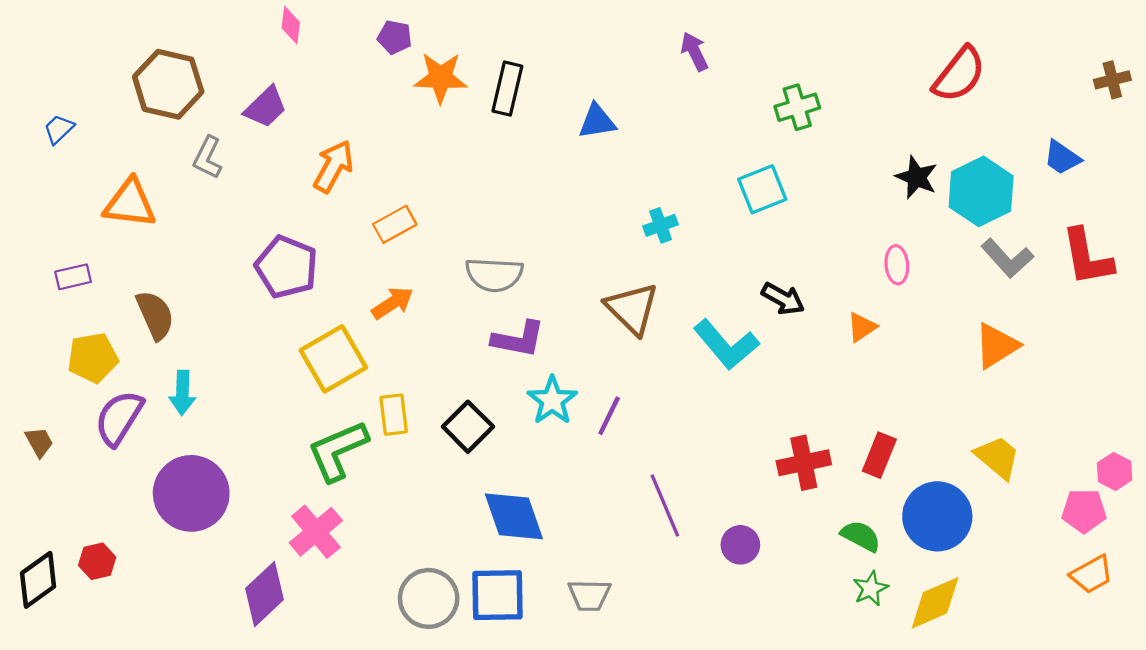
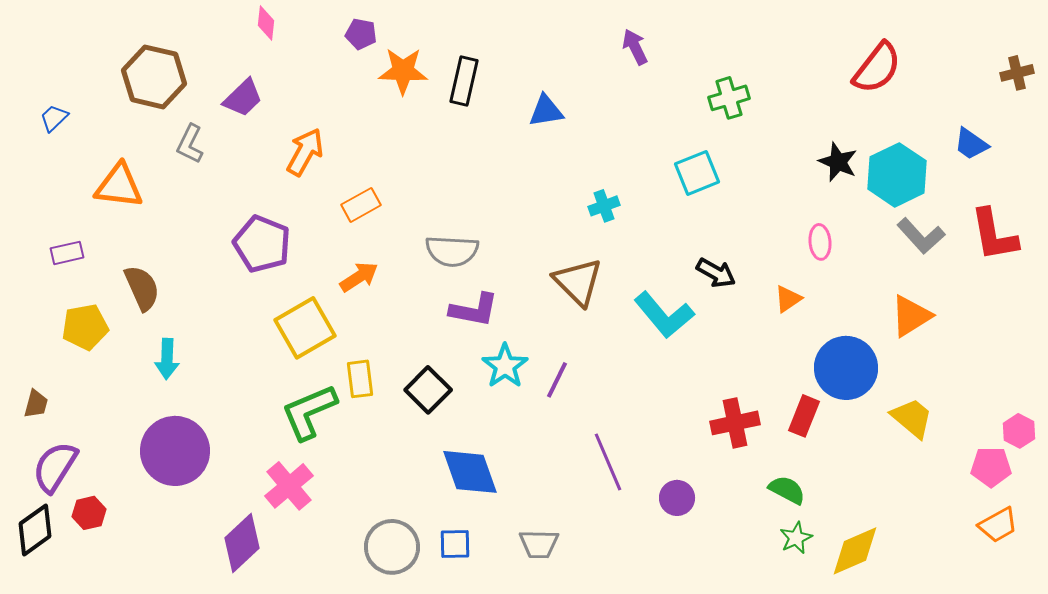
purple semicircle: (119, 418) -> (55, 467), moved
brown trapezoid: (39, 442) -> (36, 404), turned 44
blue circle: (937, 516) -> (846, 368), moved
blue square: (498, 595) -> (455, 544), size x0.6

